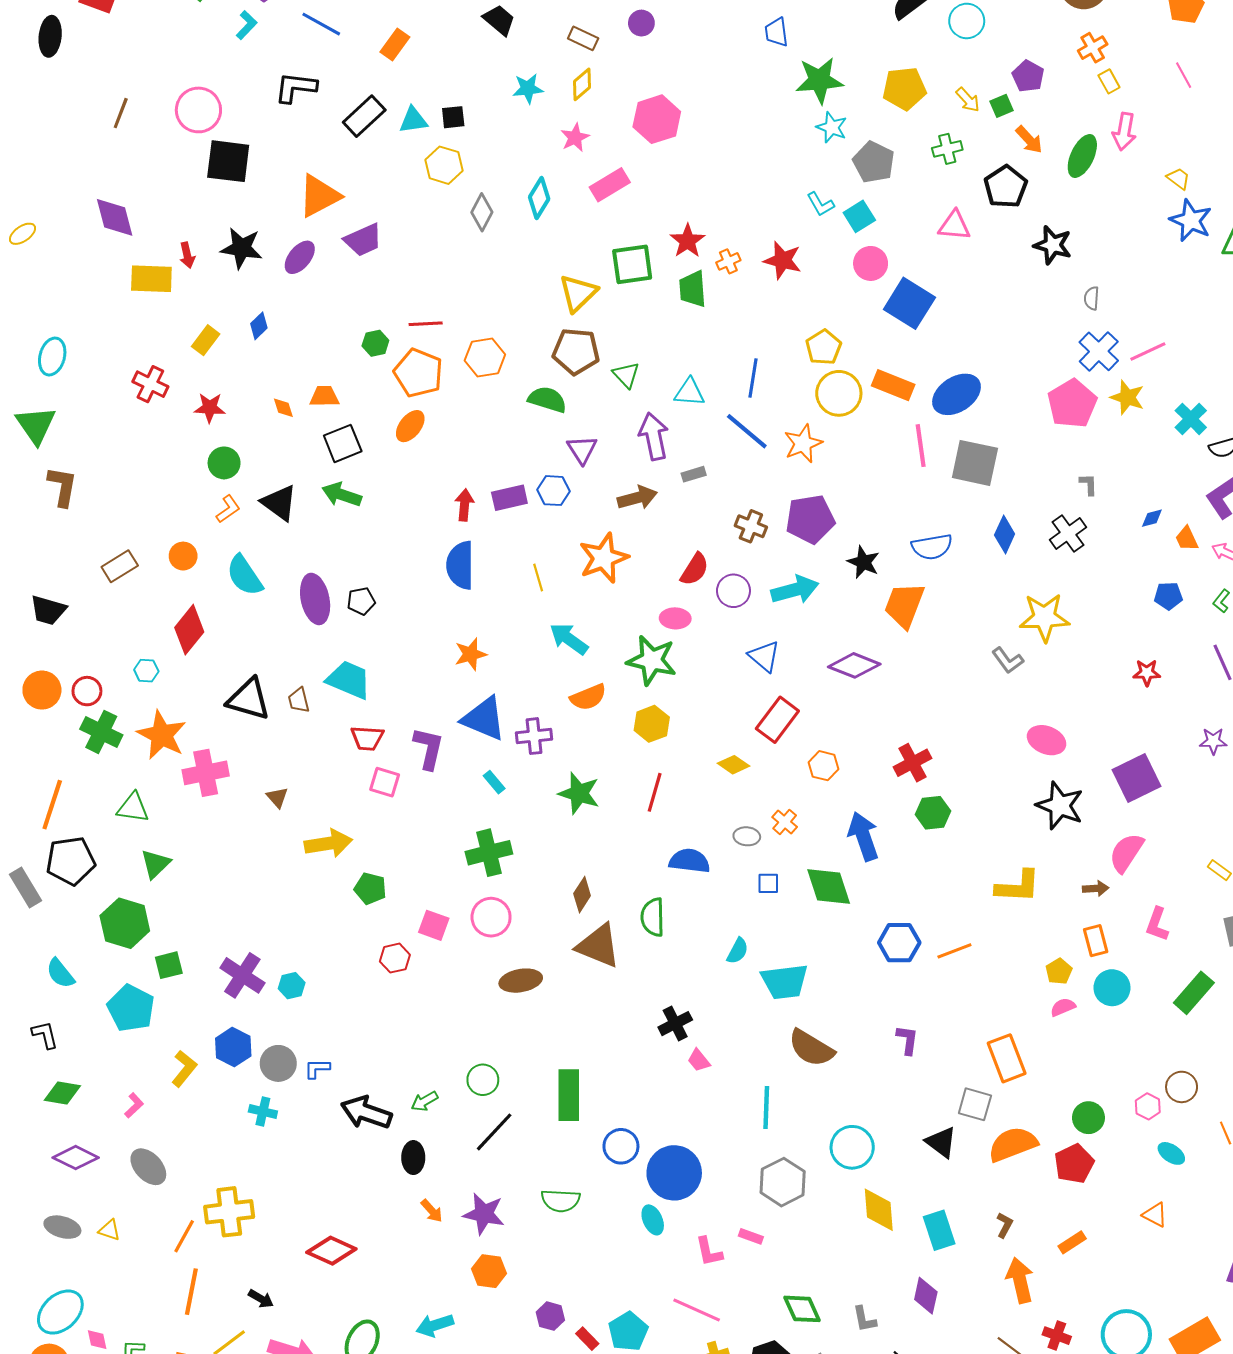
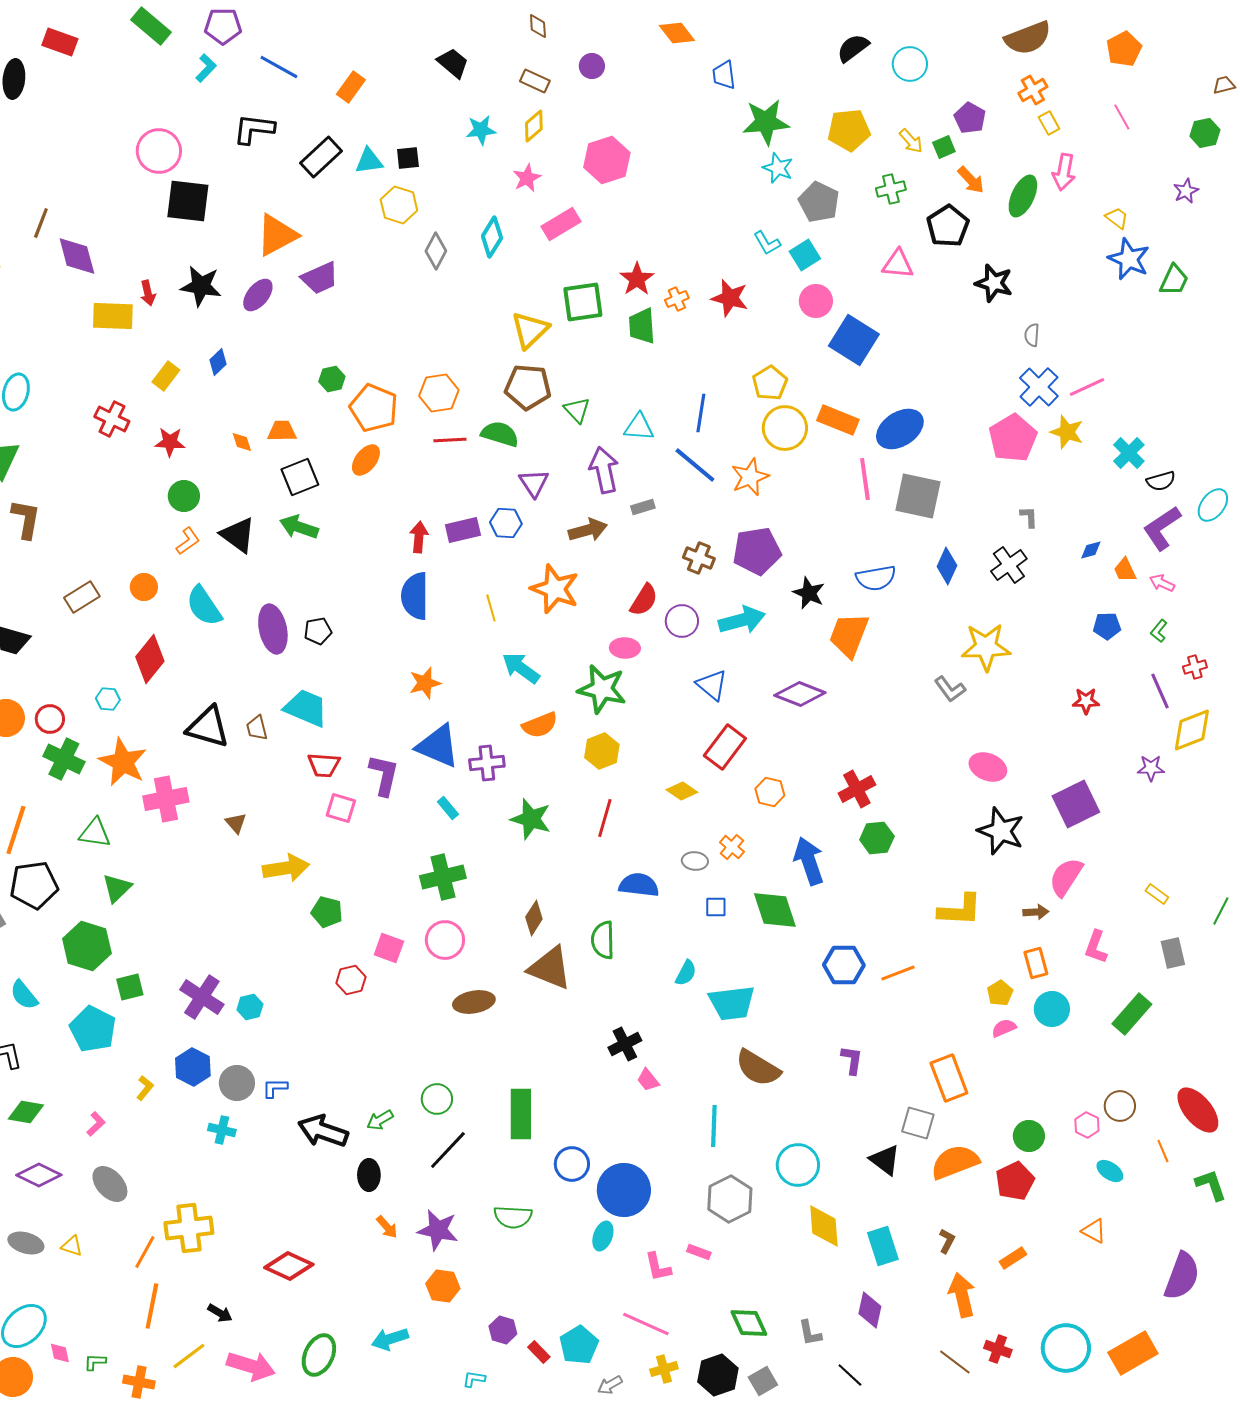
brown line: (121, 113) -> (41, 223), moved
red line: (426, 324) -> (450, 440), moved
orange star: (604, 558) -> (555, 589), turned -30
yellow L-shape: (184, 1069) -> (145, 1088), size x0.7
cyan ellipse: (653, 1220) -> (603, 1236), turned 44

